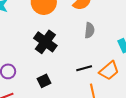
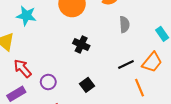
black cross: (45, 42) -> (81, 45), size x0.7

